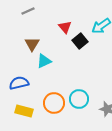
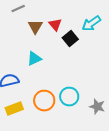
brown triangle: (32, 44) -> (35, 27), moved
yellow rectangle: (24, 111) -> (14, 109), turned -36

